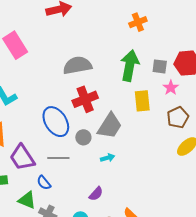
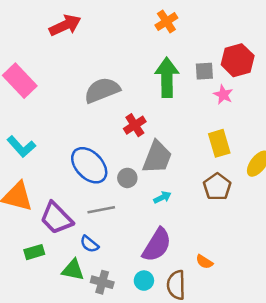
red cross: (85, 99) -> (135, 125), moved, size x0.7
yellow rectangle: (142, 101) -> (219, 143), moved
brown pentagon: (178, 117) -> (217, 187), moved
purple semicircle: (96, 194) -> (157, 245), size x1.8

